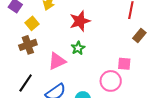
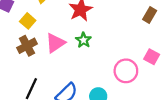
pink triangle: (57, 61) -> (55, 43), moved
pink square: (124, 64) -> (152, 57), moved, turned 32

